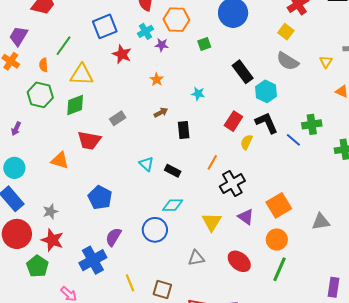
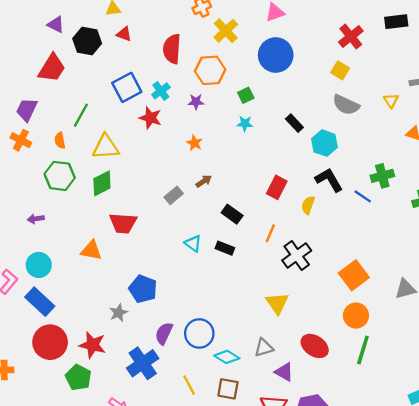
cyan cross: (145, 31) -> (161, 91), moved
black rectangle: (243, 72) -> (294, 123), size x0.7
cyan star: (198, 94) -> (245, 124), moved
gray rectangle: (118, 118) -> (174, 195), moved
red rectangle: (233, 121) -> (277, 187), moved
purple arrow: (16, 129) -> (36, 219), turned 64
black rectangle: (184, 130) -> (232, 214), moved, turned -42
cyan diamond: (173, 205) -> (227, 357), moved, turned 40
gray star: (50, 212) -> (119, 313), moved
purple triangle: (246, 217) -> (284, 372), moved
blue circle: (155, 230) -> (199, 333), moved

